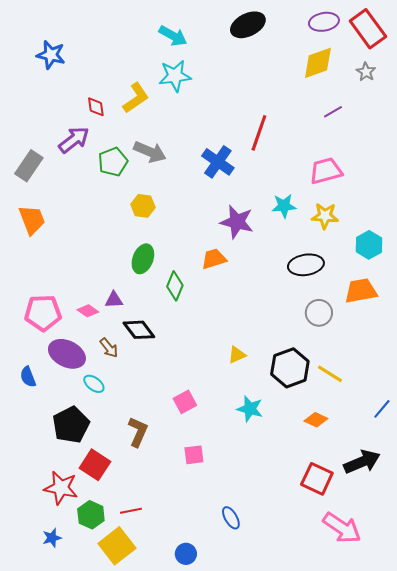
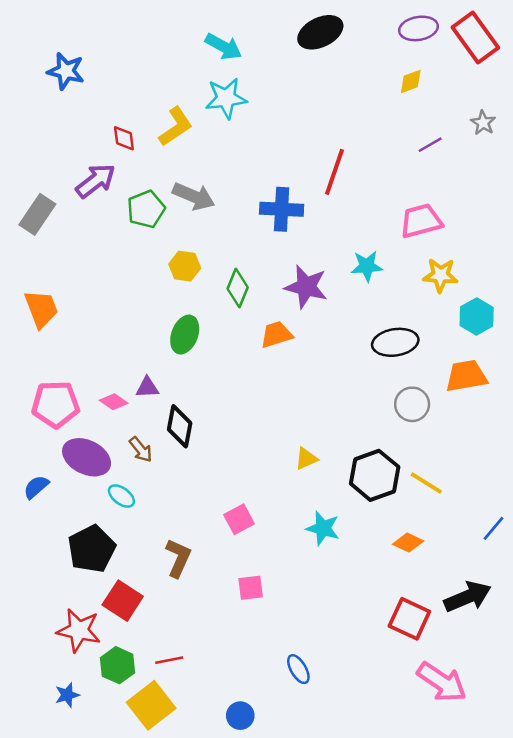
yellow diamond: (318, 63) -> (411, 81), size x0.6
gray star: (366, 72) -> (483, 123), moved
blue cross: (218, 162) -> (282, 209), turned -32
yellow star: (325, 216) -> (440, 275), moved
orange trapezoid: (32, 220) -> (41, 309), moved
green diamond: (175, 286) -> (238, 288), moved
black diamond: (139, 330) -> (180, 426), turned 48
blue semicircle: (28, 377) -> (36, 487), turned 70

